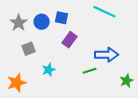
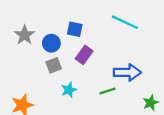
blue circle: (42, 22) -> (51, 43), moved
gray square: (29, 49) -> (54, 65), moved
cyan star: (49, 70) -> (69, 90), moved

